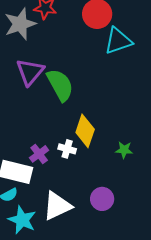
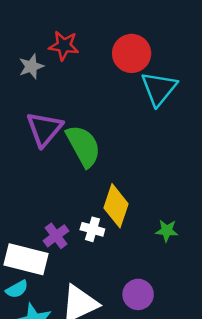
gray star: (20, 24) -> (31, 66), size x0.6
cyan triangle: (118, 41) -> (159, 89), turned -32

